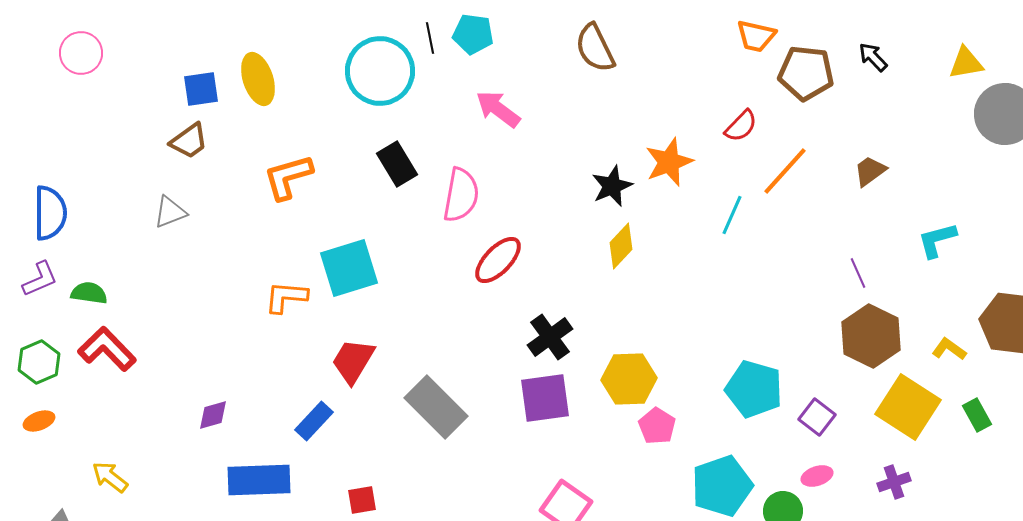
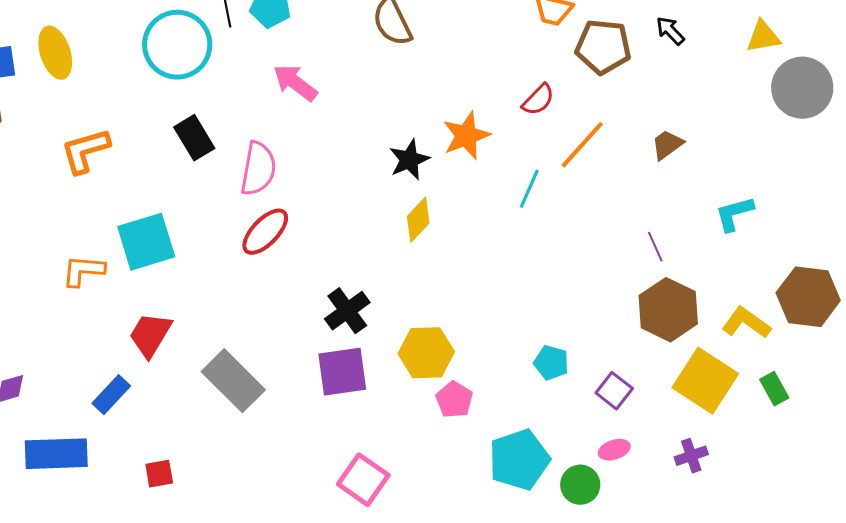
red ellipse: (498, 260) -> (265, 232), moved
yellow L-shape: (949, 349) -> (746, 323), size x1.4
cyan pentagon: (754, 389) -> (551, 363), size x0.6

